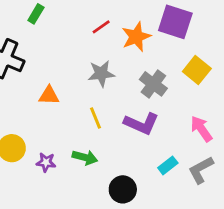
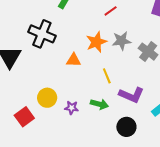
orange star: (136, 37) -> (96, 42), moved
gray star: (101, 74) -> (121, 41), moved
purple L-shape: (141, 124) -> (131, 95), moved

